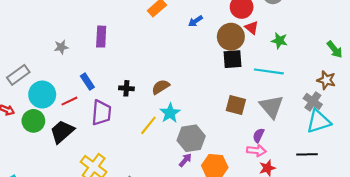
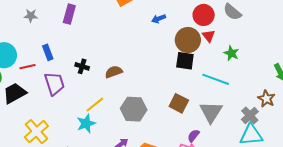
purple trapezoid: (101, 113) -> (54, 84), turned -35
cyan star: (170, 113) -> (86, 123), moved
gray hexagon: (191, 138) -> (134, 109), moved

